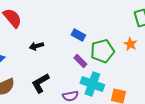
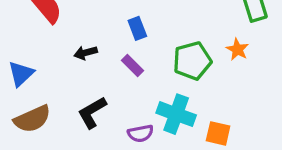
blue rectangle: (78, 35) -> (137, 28), moved, turned 40
purple rectangle: (80, 61) -> (132, 66), moved

